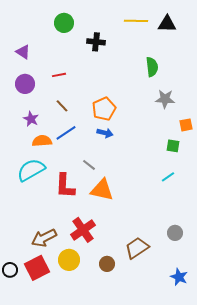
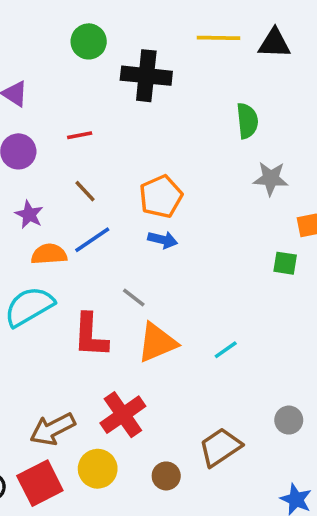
black cross: (96, 42) -> (146, 76), size x1.5
cyan line: (168, 177) -> (226, 350), moved
orange triangle: (102, 190) -> (157, 343), turned -35

